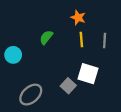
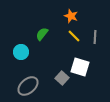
yellow line: (81, 39) -> (74, 36), turned -40
cyan circle: (13, 55) -> (21, 52), moved

